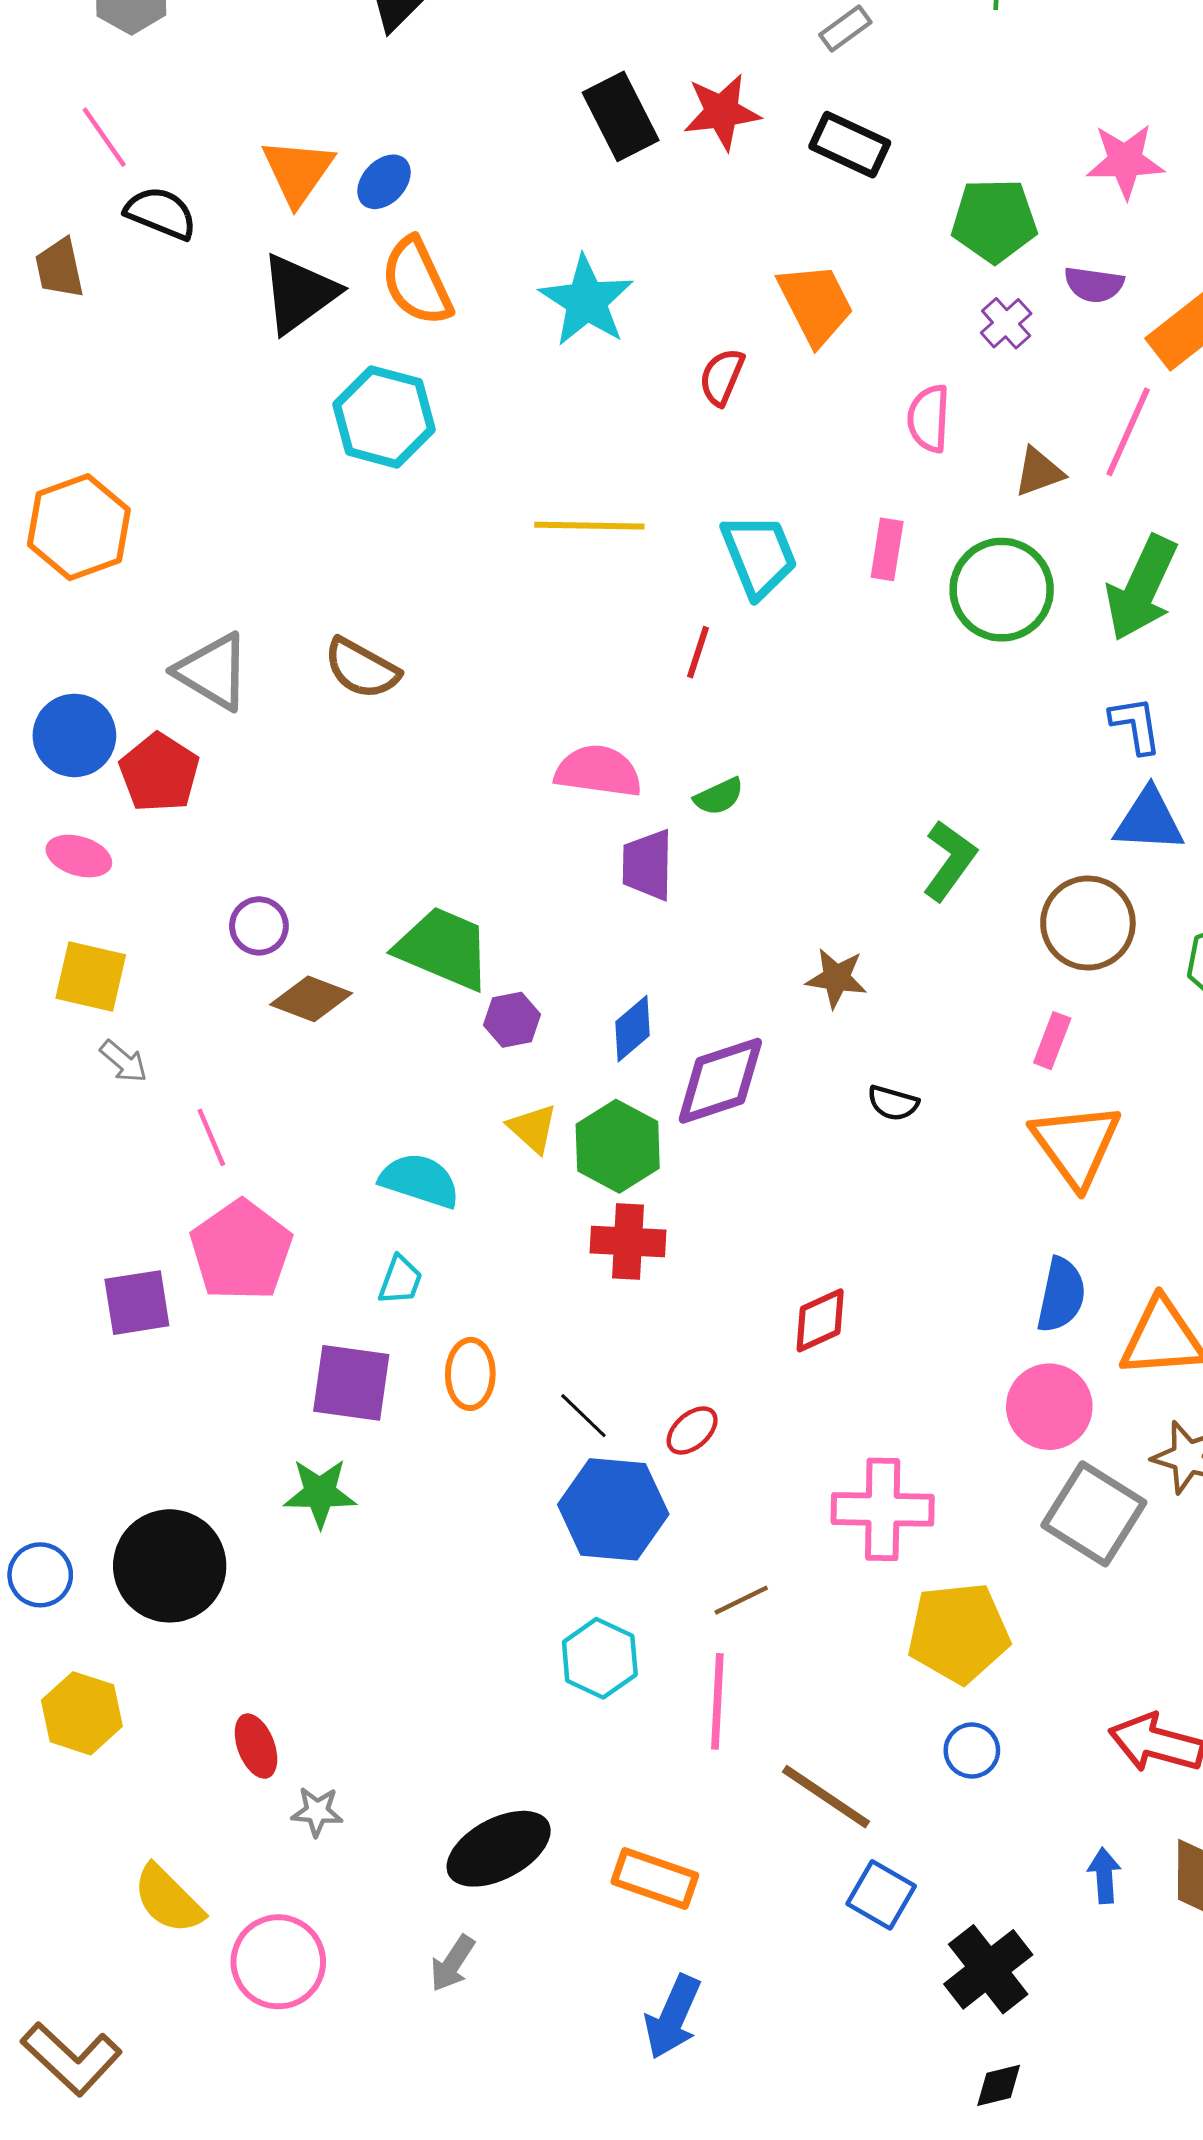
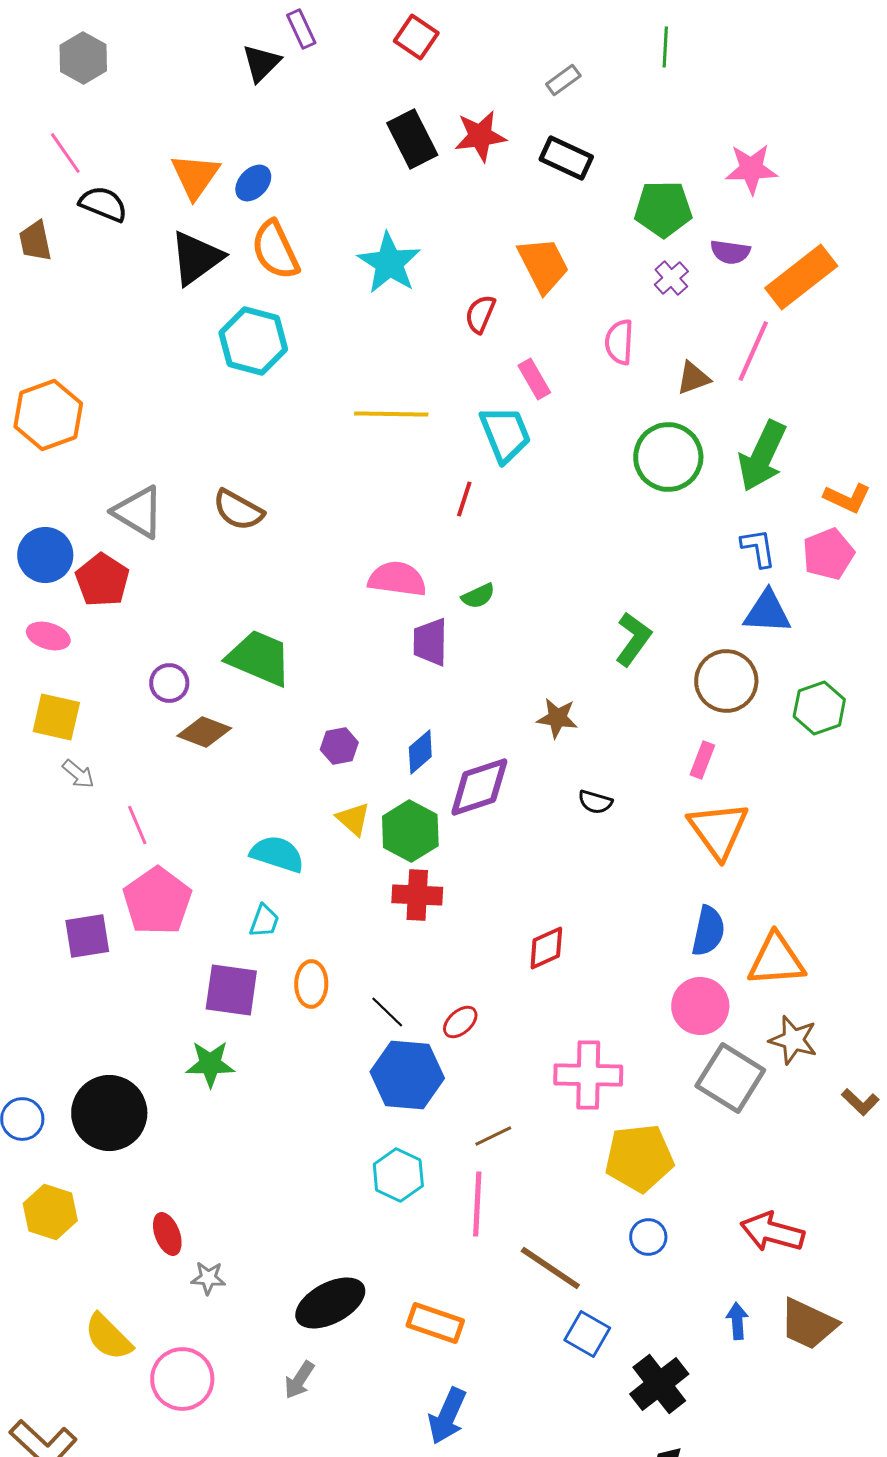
pink rectangle: (887, 549) -> (534, 379), moved, turned -39
green trapezoid: (444, 948) -> (259, 658), moved

